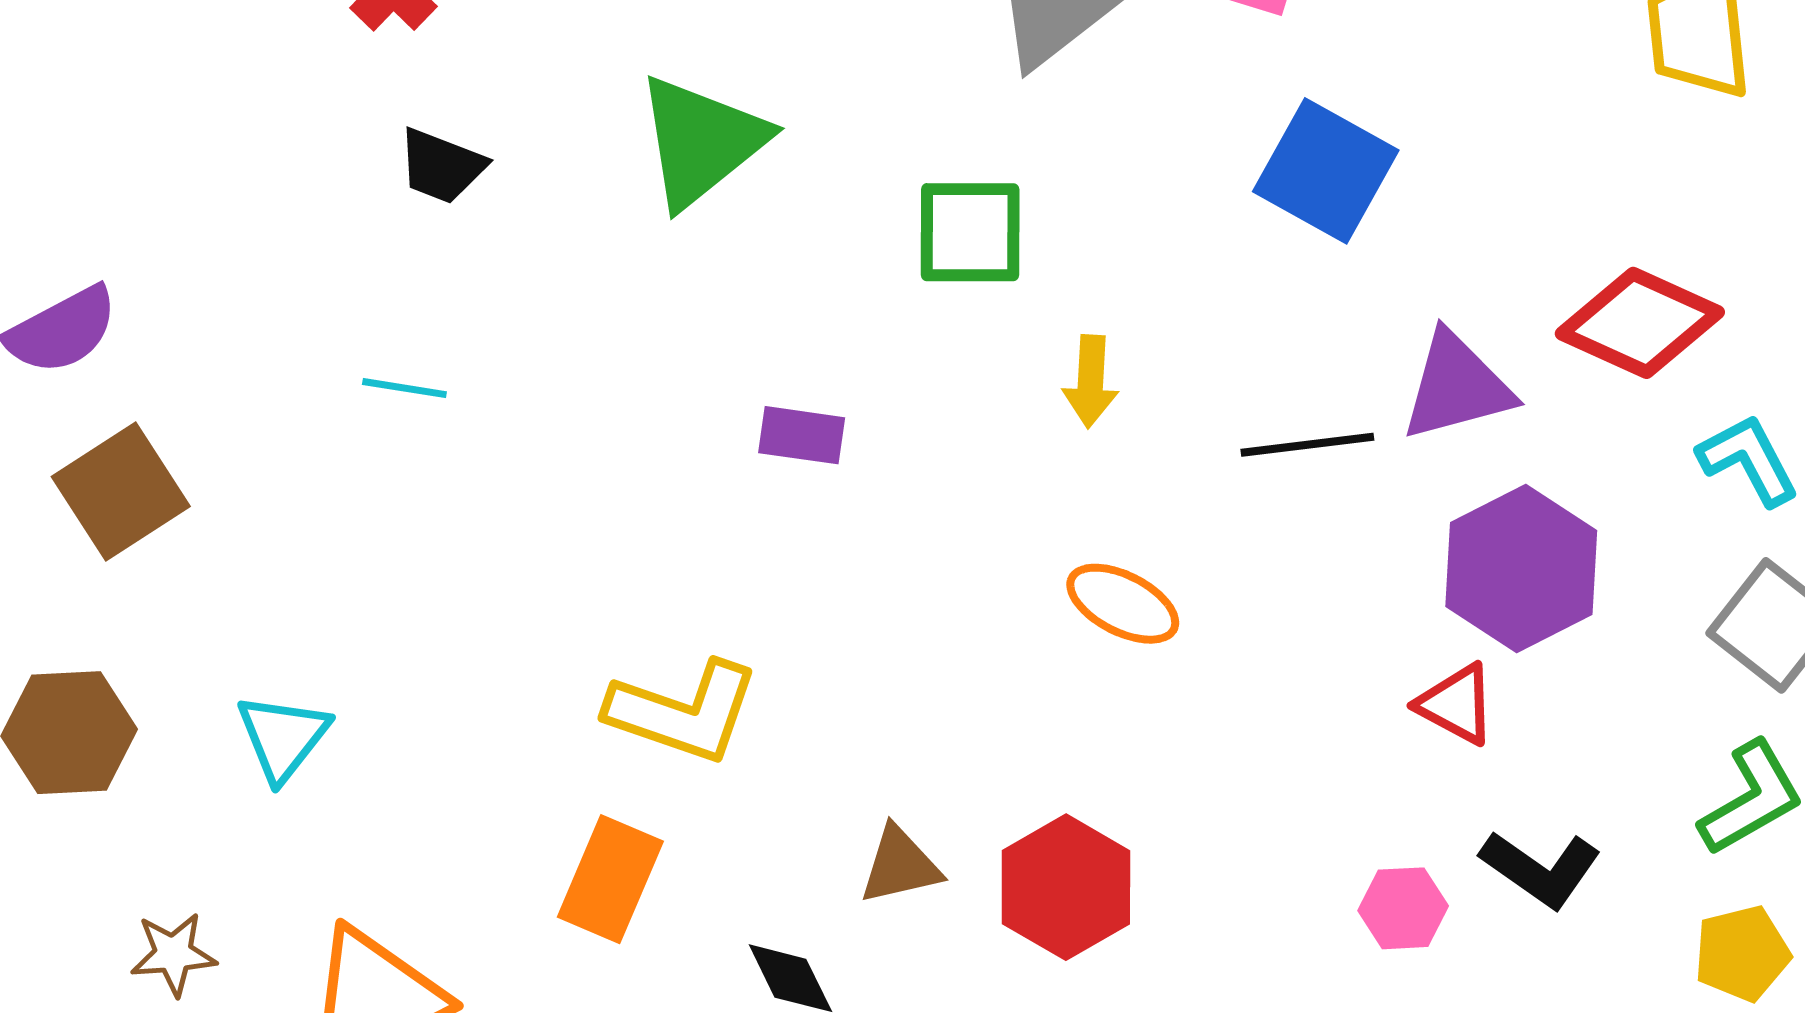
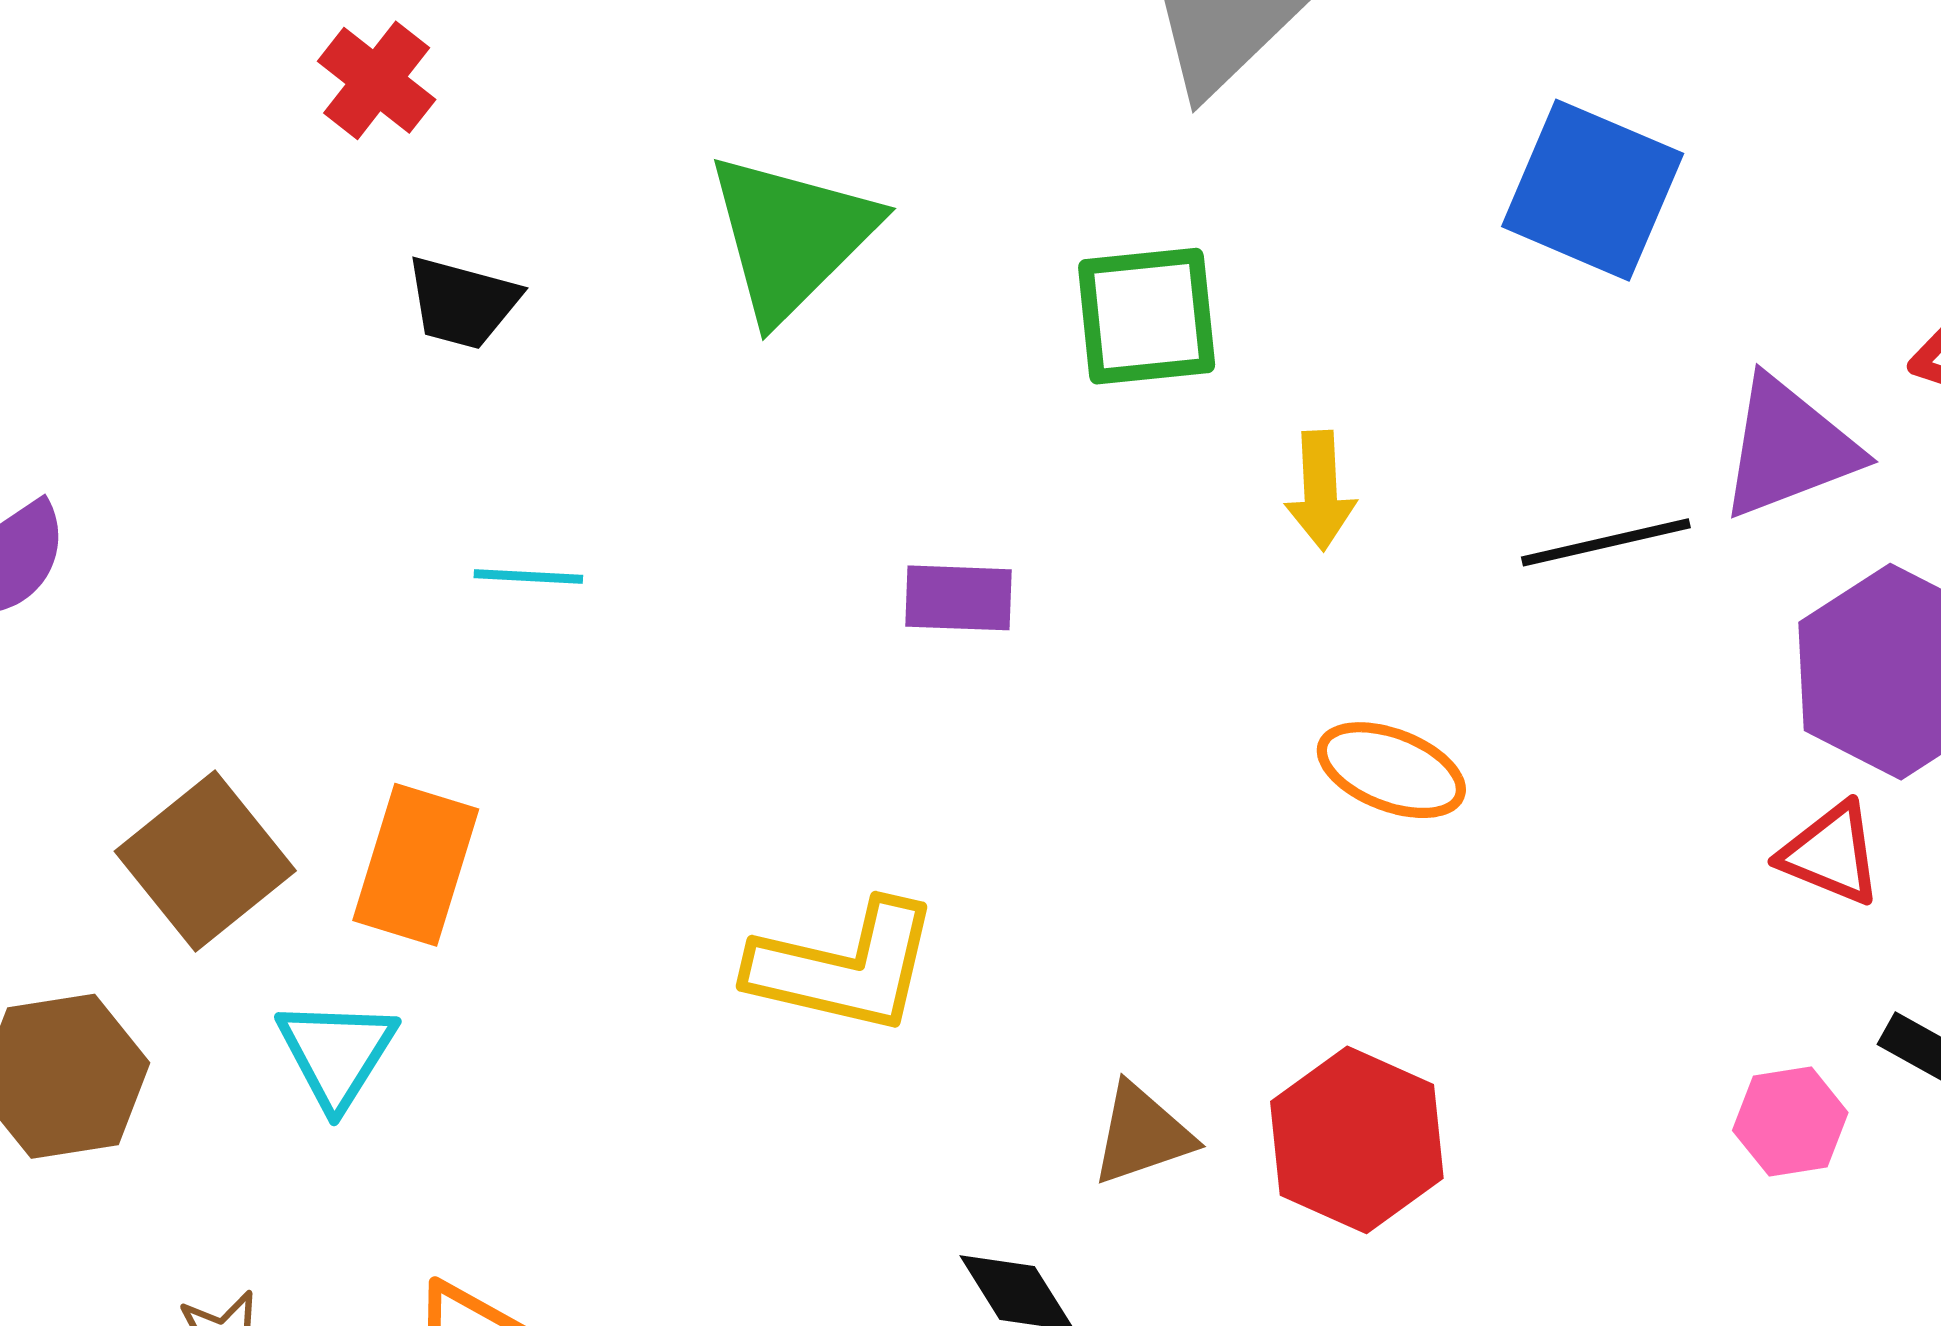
cyan line: (404, 388) -> (528, 577), moved
brown square: (121, 492) -> (205, 861), moved
orange rectangle: (610, 879) -> (416, 865), moved

